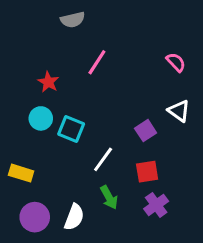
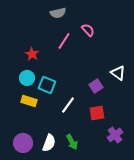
gray semicircle: (73, 20) -> (58, 13), moved
pink semicircle: (176, 62) -> (88, 30), moved
yellow rectangle: (21, 173) -> (29, 101), moved
green arrow: (109, 197) -> (72, 142), moved
purple cross: (156, 205) -> (115, 135), moved

